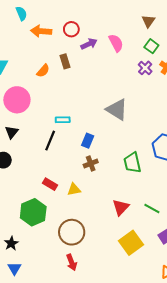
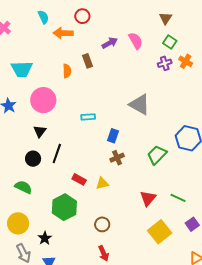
red circle: (71, 29) -> (82, 16), moved
purple cross: (145, 68) -> (165, 63), turned 32
orange semicircle: (43, 71) -> (67, 71), turned -40
black line: (50, 141) -> (57, 153), moved
green trapezoid: (132, 163) -> (157, 155), turned 60
brown circle: (72, 232) -> (102, 224), size x0.6

